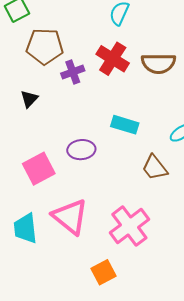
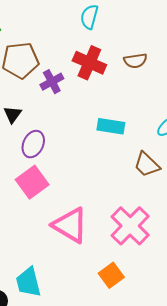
brown semicircle: (158, 63) -> (135, 61), size x0.7
purple ellipse: (81, 150) -> (33, 144), moved, turned -52
cyan trapezoid: (25, 228) -> (28, 282), moved

